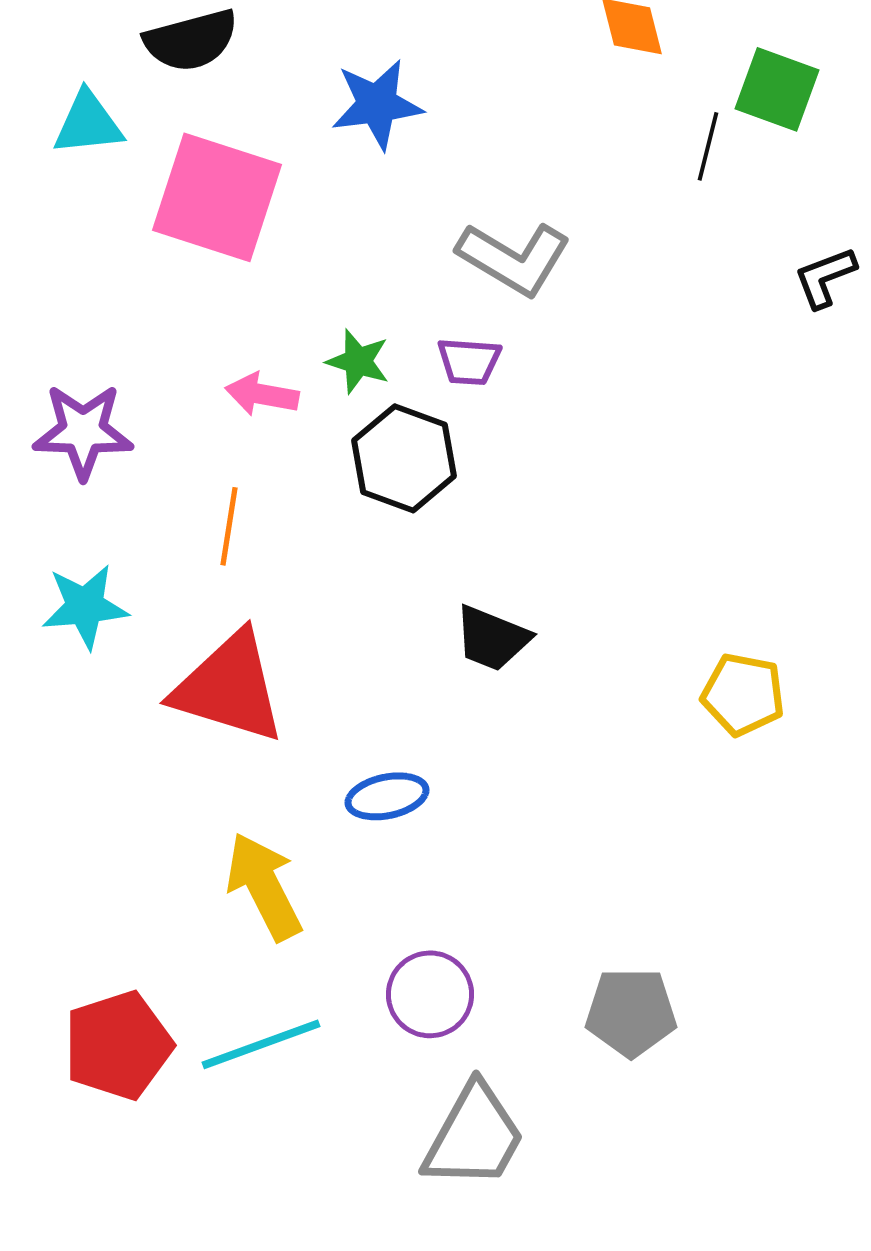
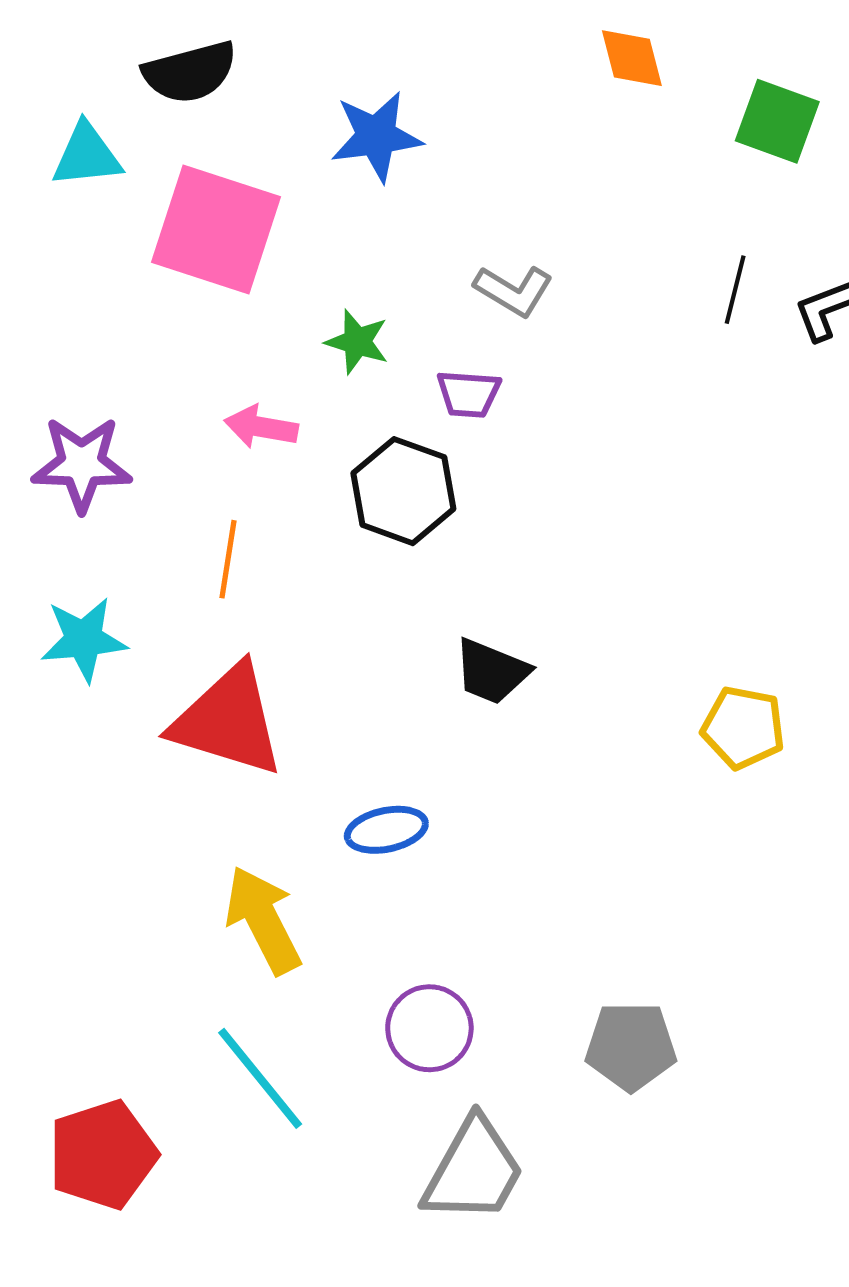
black line: (708, 146) -> (735, 290), moved
gray L-shape: (514, 258) -> (514, 291), size x0.7
green star: (358, 361) -> (357, 342), moved
cyan line: (261, 1044) -> (260, 1078), turned 71
red pentagon: (118, 1045) -> (103, 1155), moved

